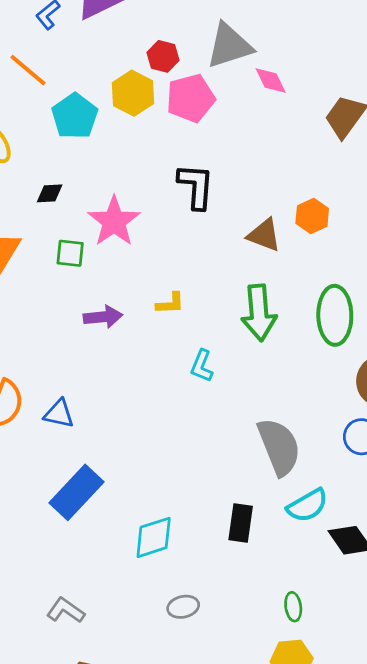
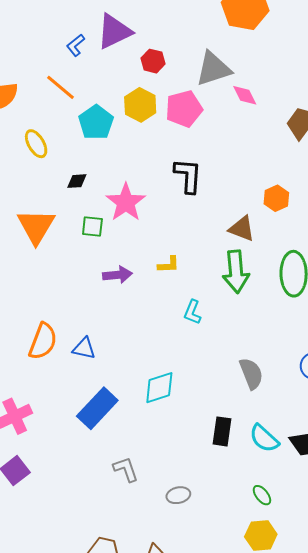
red hexagon: (163, 56) -> (153, 61), moved
brown triangle: (264, 235) -> (242, 229), moved
gray semicircle: (279, 447) -> (251, 374), size x0.7
cyan semicircle: (307, 506) -> (264, 438), moved, turned 72
cyan diamond: (154, 537) -> (159, 388), moved
green ellipse: (293, 607) -> (262, 495), turned -30
gray L-shape: (66, 610) -> (126, 469), moved, turned 36

